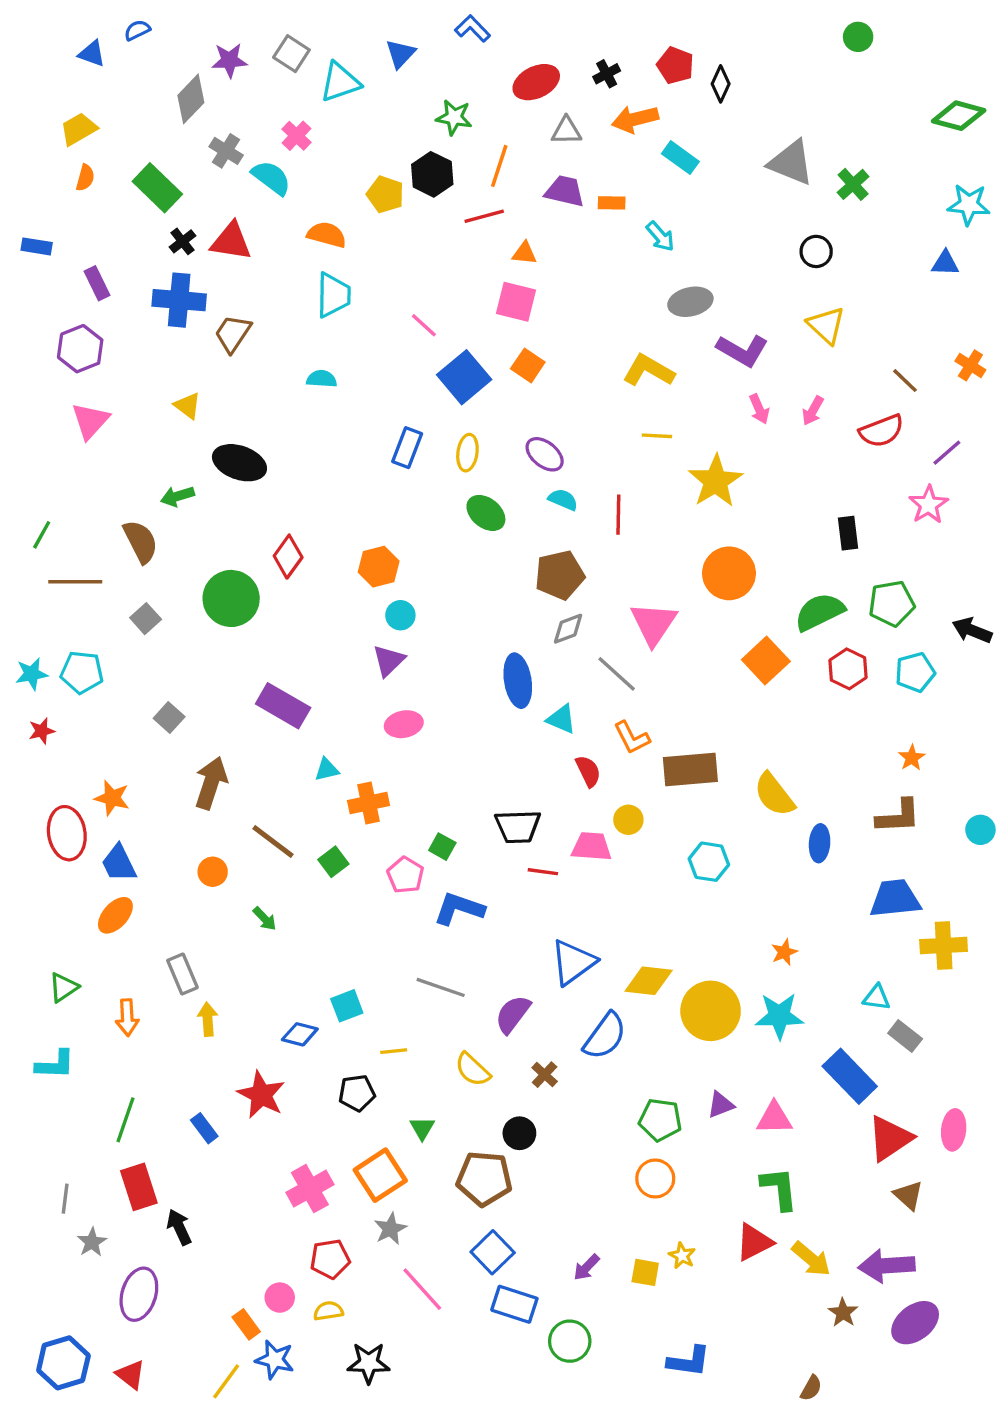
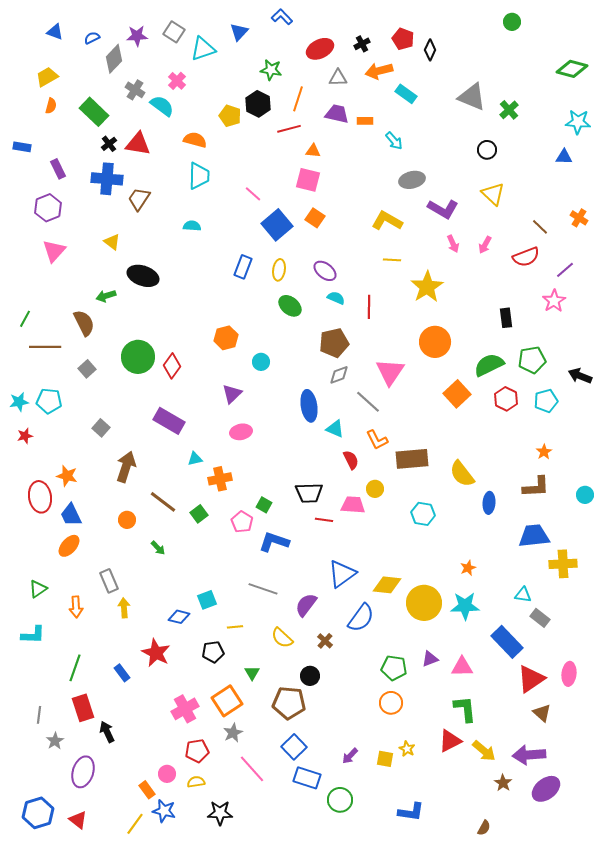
blue semicircle: (137, 30) -> (92, 38), moved
red diamond: (288, 557) -> (172, 366), moved
cyan circle: (400, 615) -> (261, 362), moved

